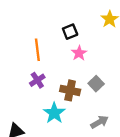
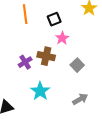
orange line: (37, 50) -> (25, 14), moved
brown cross: (70, 90) -> (46, 56), moved

